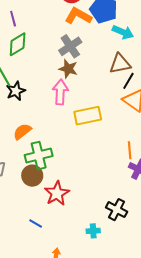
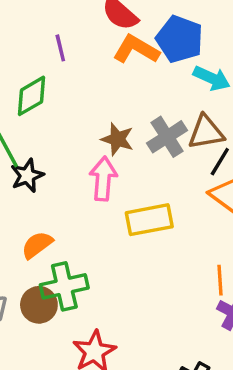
purple line: (13, 19) -> (60, 48), moved
gray cross: (70, 46) -> (167, 137), moved
brown circle: (32, 176) -> (39, 305), moved

